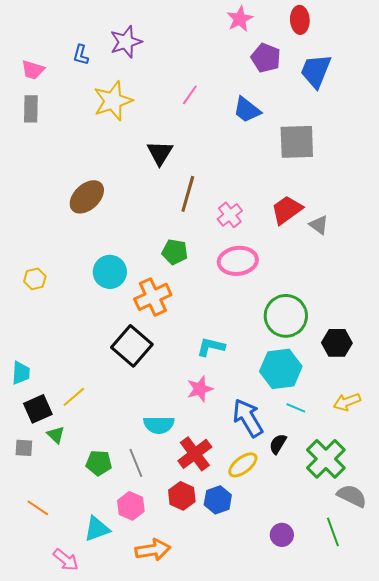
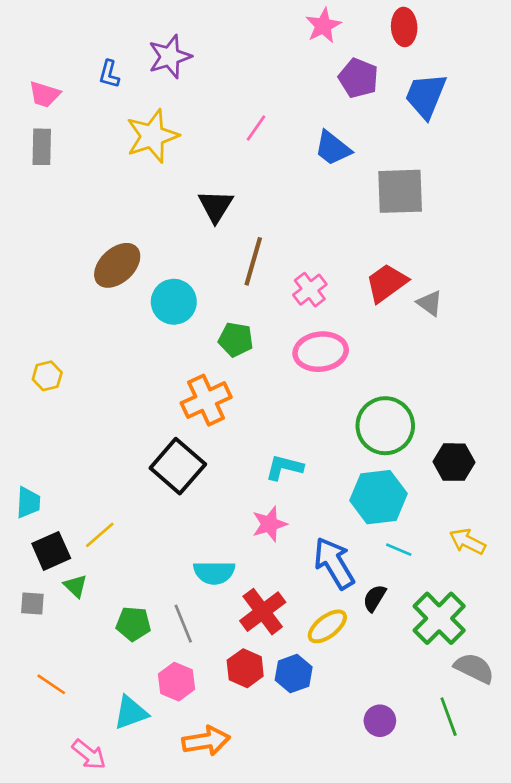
cyan circle: (110, 272) -> (174, 302), moved
yellow arrow: (347, 402) -> (467, 542), turned 48

